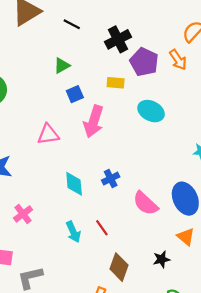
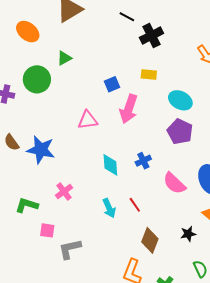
black line: (72, 24) -> (127, 17), moved
purple pentagon: (144, 62) -> (180, 132), moved
green triangle: (62, 66) -> (64, 58), moved

